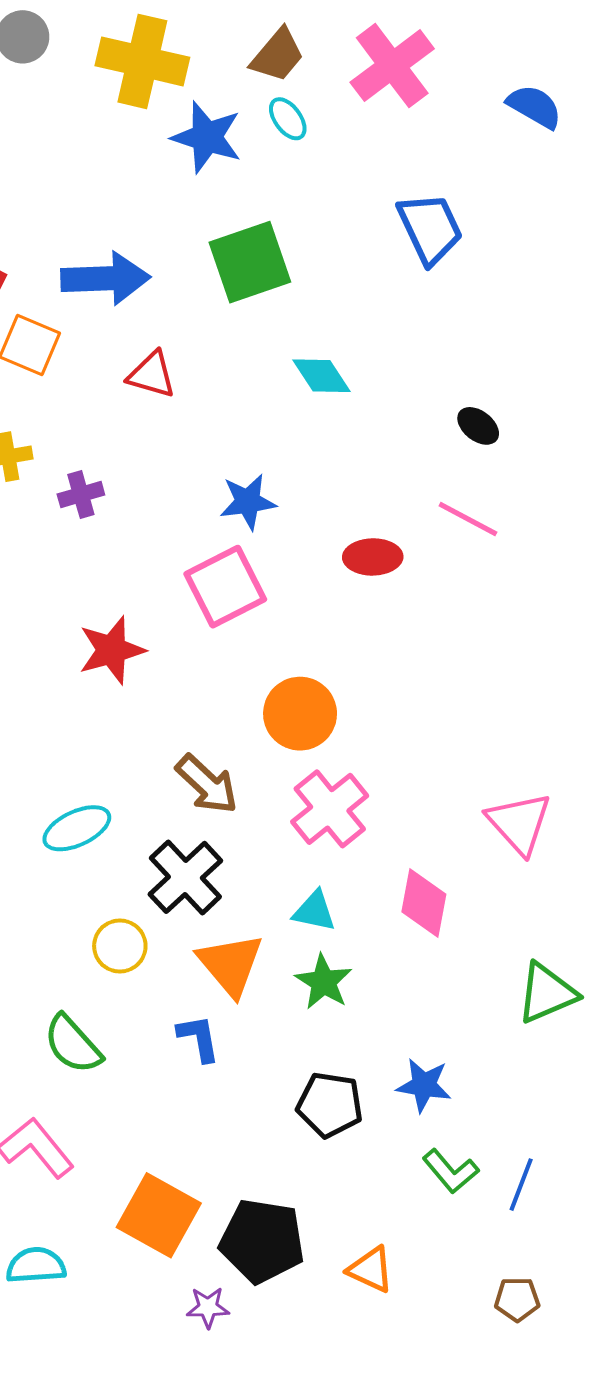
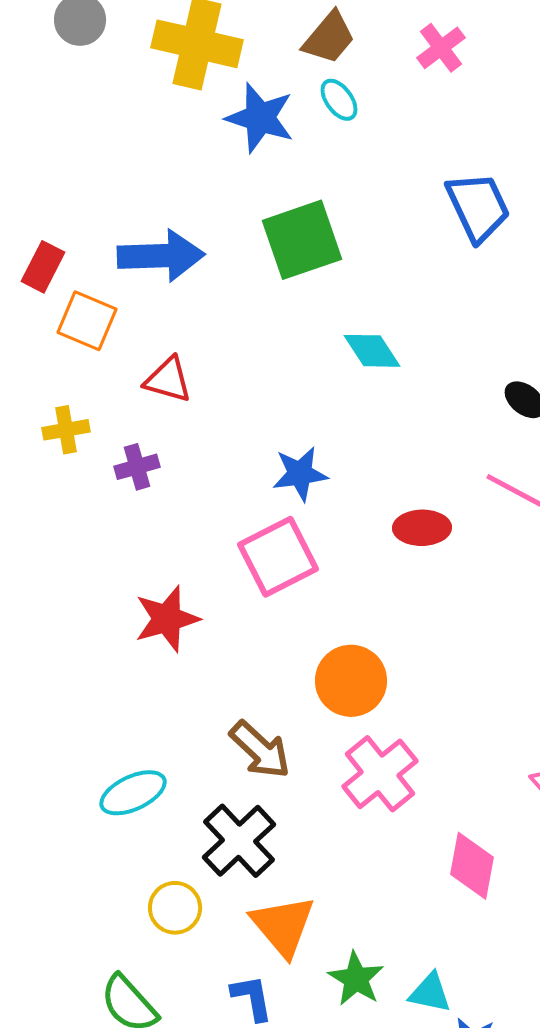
pink cross: (392, 66) -> (441, 48), size x0.6
red triangle: (152, 375) -> (168, 380), moved
cyan triangle: (314, 911) -> (430, 993), moved
green star: (324, 982) -> (356, 979), moved

